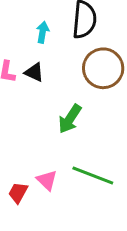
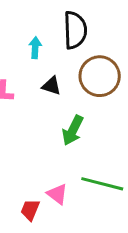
black triangle: (34, 72) -> (51, 86), moved

